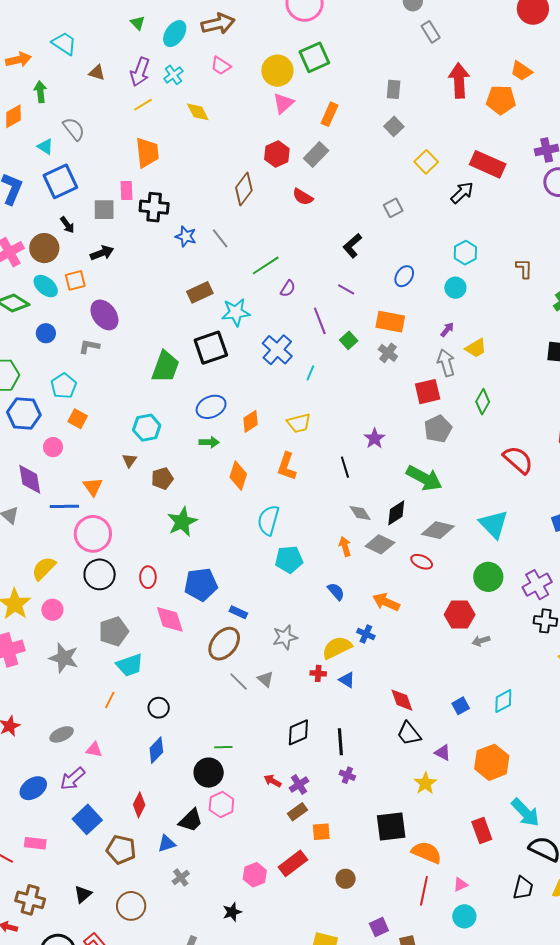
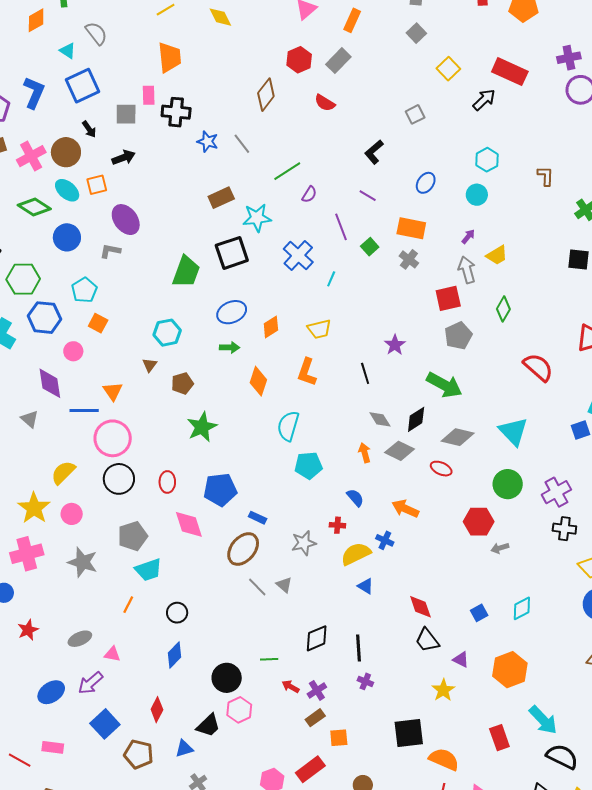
blue circle: (46, 333) -> (67, 237), size x1.4
red cross: (318, 673) -> (337, 525), moved
green line: (223, 747) -> (269, 659), moved

